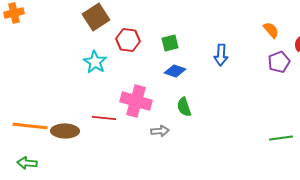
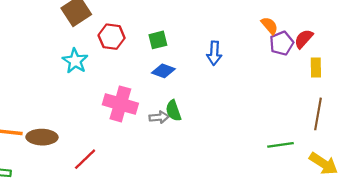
purple pentagon: (279, 62) -> (282, 43), moved
red line: (104, 118) -> (85, 159), moved, turned -50
gray arrow: (160, 131) -> (159, 117), moved

